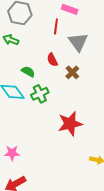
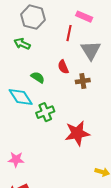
brown cross: (72, 72) -> (83, 81), turned 32
green cross: (40, 94) -> (45, 112), moved

